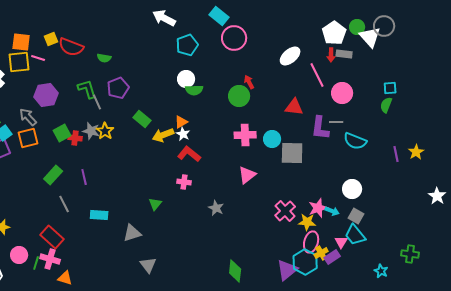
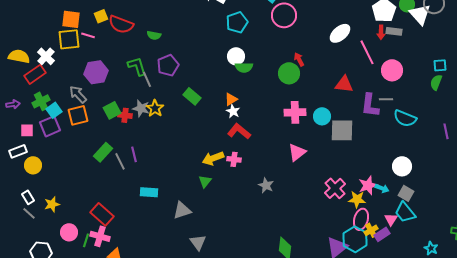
yellow arrow: (163, 135) -> (213, 158), moved
gray line: (64, 204) -> (120, 161), moved

